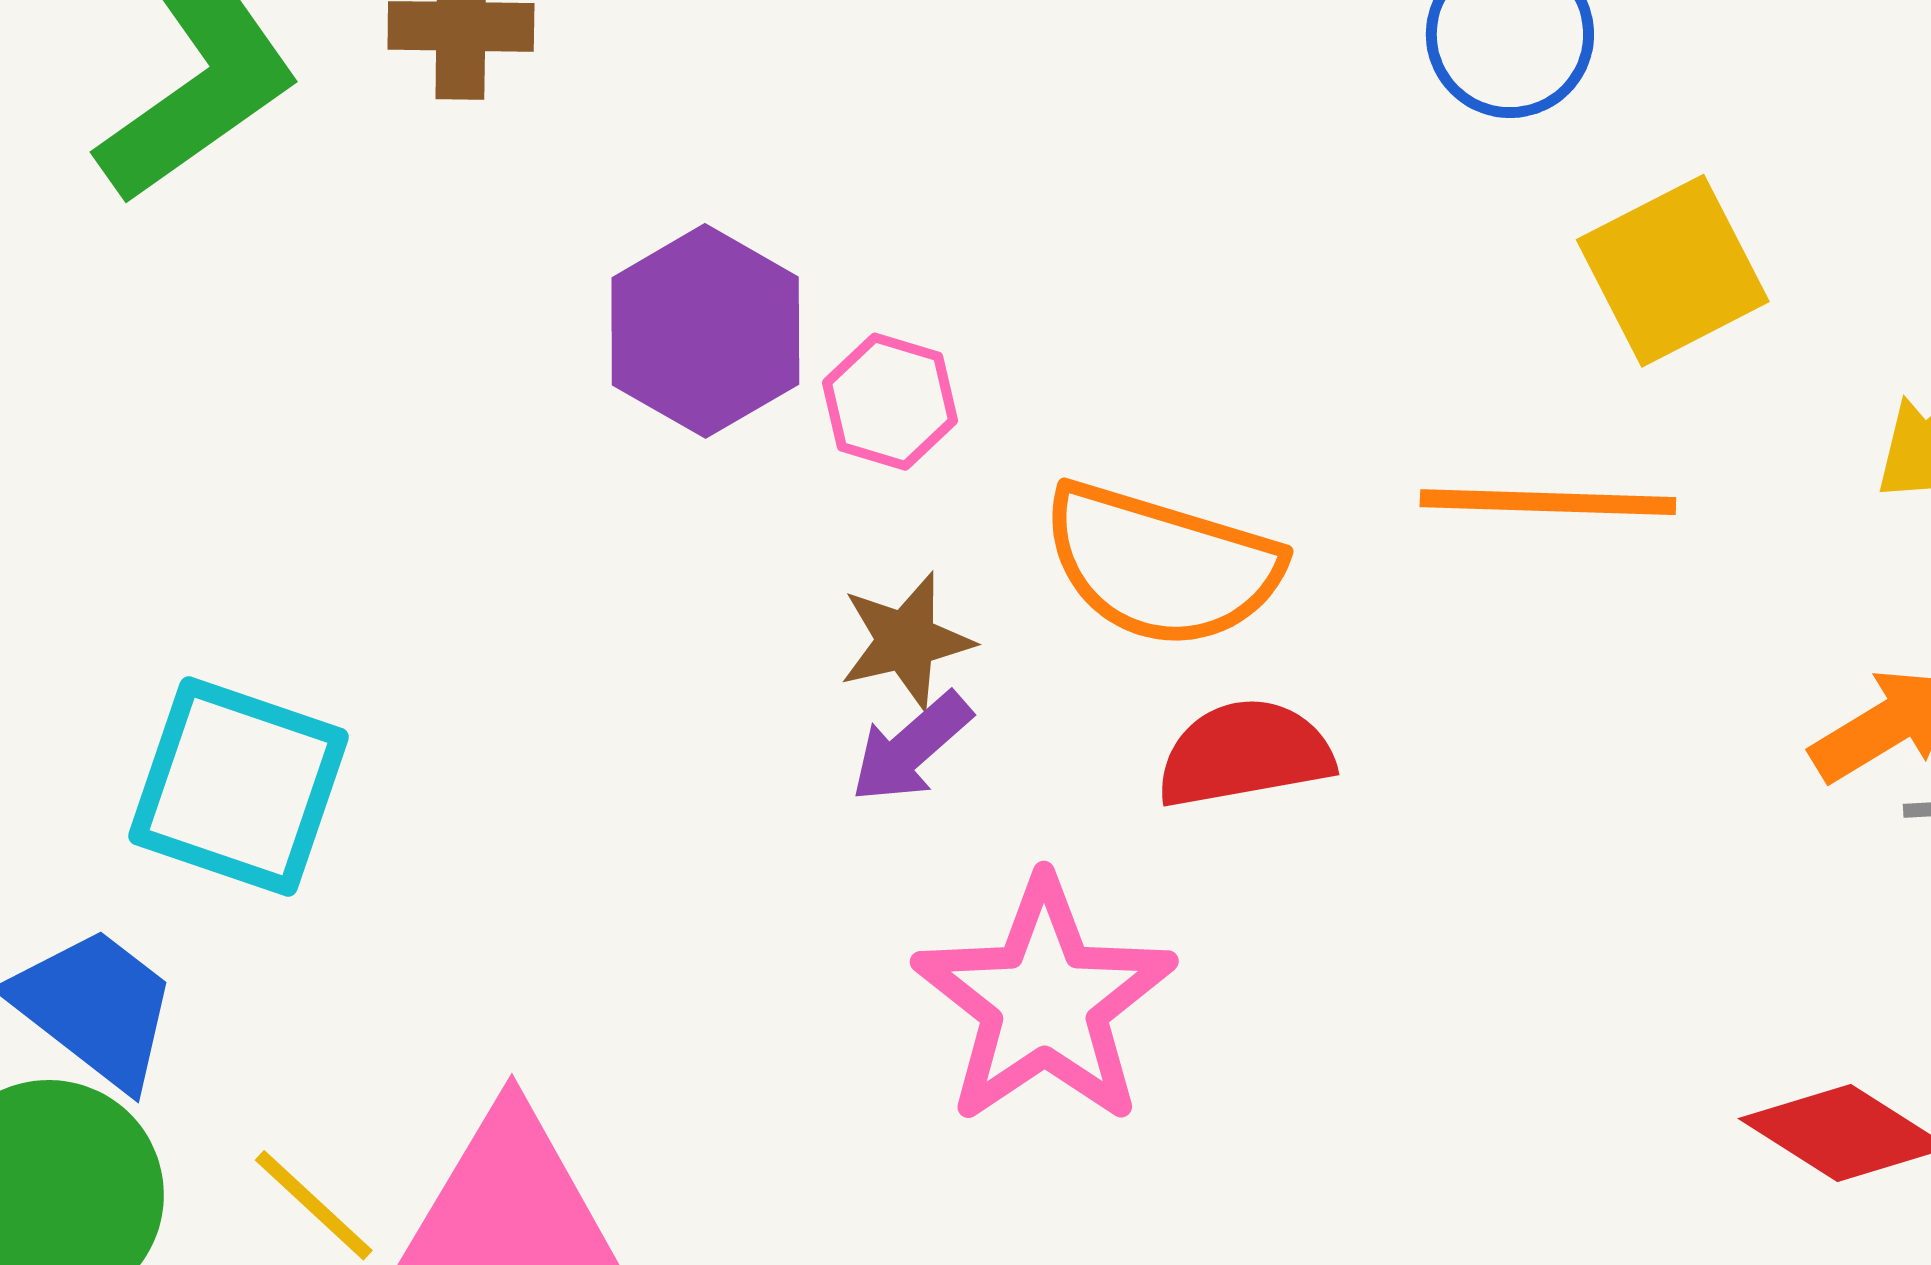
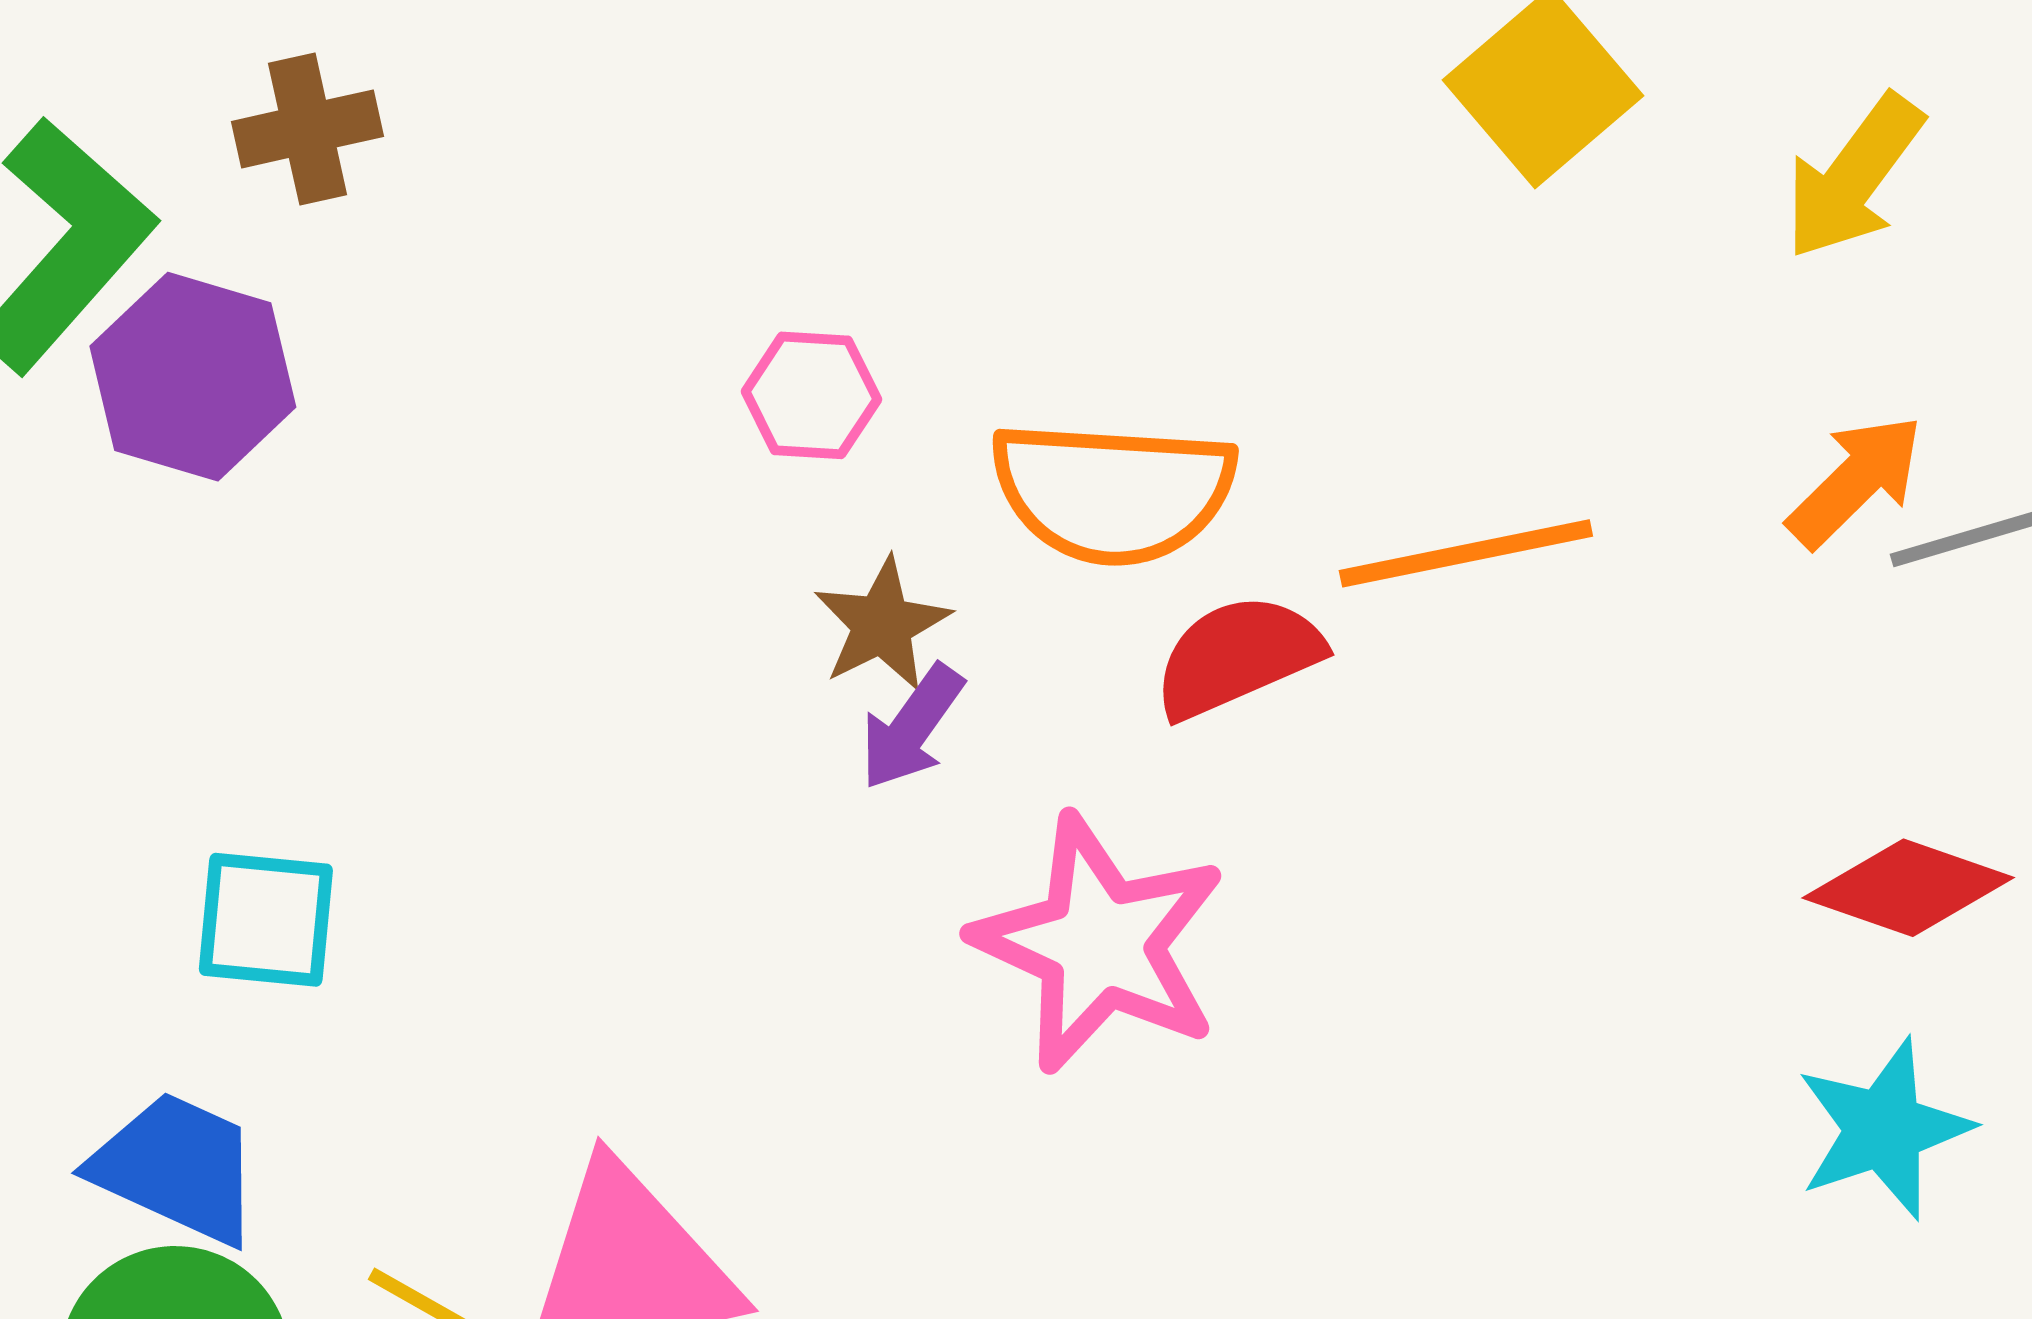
purple hexagon: (705, 331) -> (193, 377), moved
orange line: (1548, 502) -> (1466, 553), moved
cyan square: (239, 786) -> (266, 920), size x0.7

